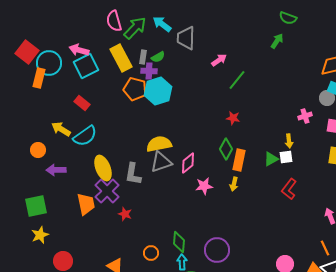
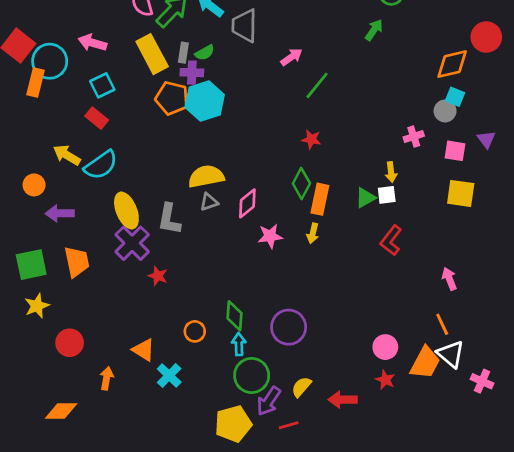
cyan square: (86, 66) -> (102, 85), moved, size x0.7
gray triangle: (161, 162) -> (209, 202), size x0.6
orange trapezoid: (86, 204) -> (77, 262), moved

